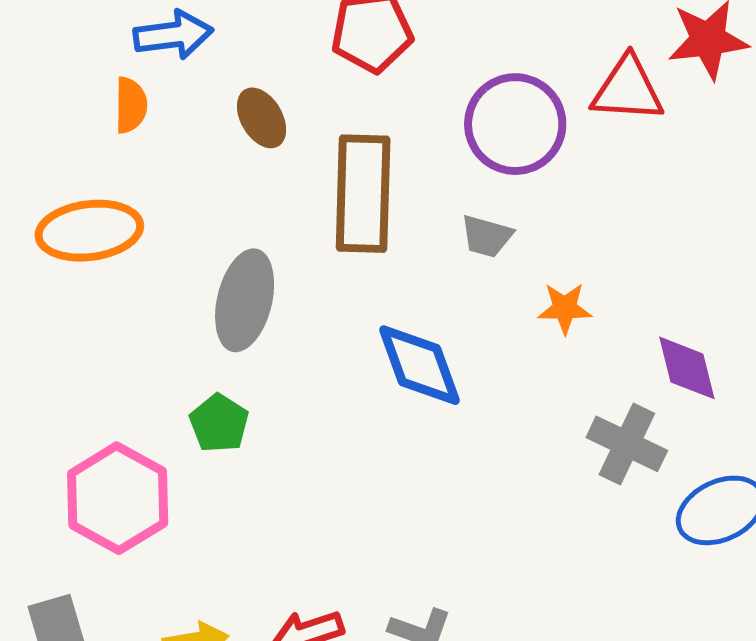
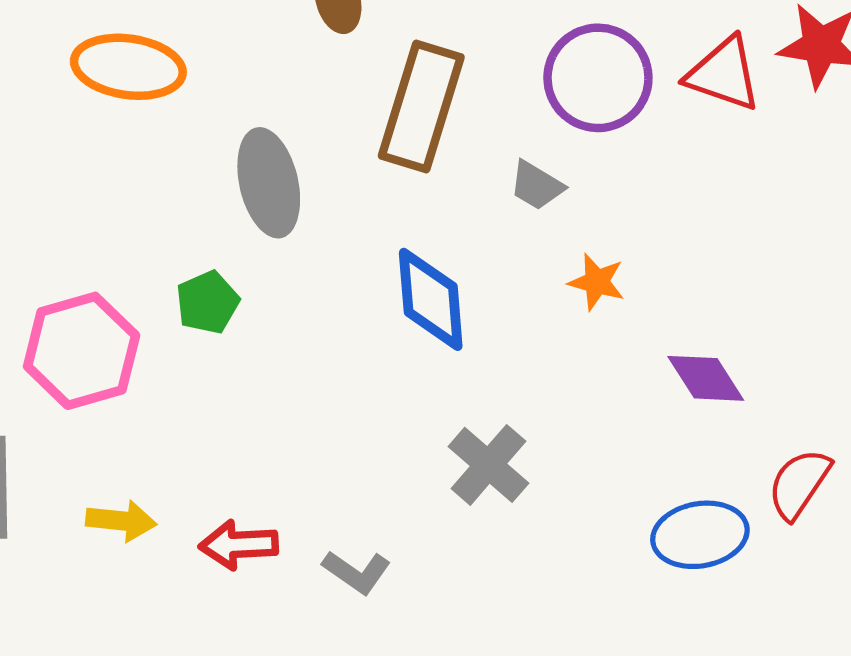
gray ellipse: (245, 300) -> (269, 183), turned -42
purple diamond: (687, 368) -> (706, 378), turned -34
gray cross: (627, 444) -> (488, 465), moved

